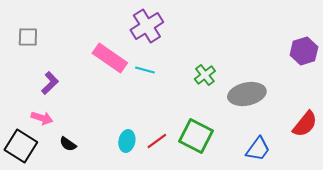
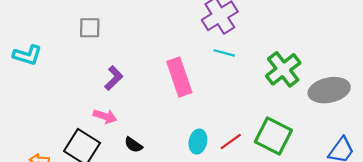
pink rectangle: (110, 58) -> (179, 77), moved, turned 36
cyan line: (145, 70) -> (224, 53), moved
green cross: (205, 75) -> (283, 69), size x1.5

